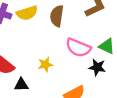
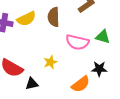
black star: (97, 67) -> (99, 69), moved

